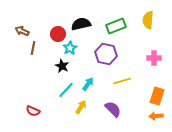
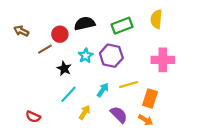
brown line: (33, 48) -> (45, 49), moved, turned 48
cyan star: (70, 48) -> (86, 56), moved
pink cross: (154, 58) -> (163, 60), size x1.5
cyan arrow: (88, 84) -> (103, 90), moved
orange rectangle: (157, 96) -> (150, 99), moved
orange arrow: (156, 116) -> (146, 120), moved, turned -144

